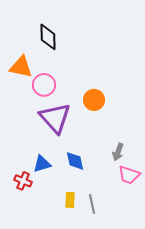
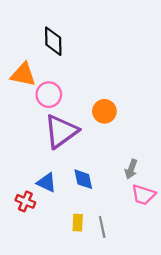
purple triangle: (55, 118) -> (61, 131), turned 36
blue triangle: (42, 164) -> (47, 183), turned 42

